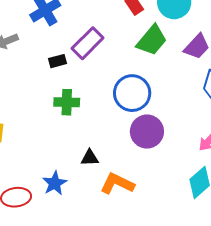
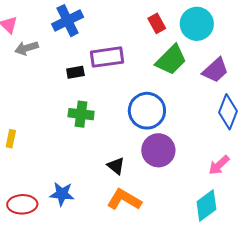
purple rectangle: (88, 43) -> (107, 57), turned 32
black triangle: (90, 158) -> (116, 166), moved, turned 36
blue star: (55, 183) -> (62, 194), turned 30

